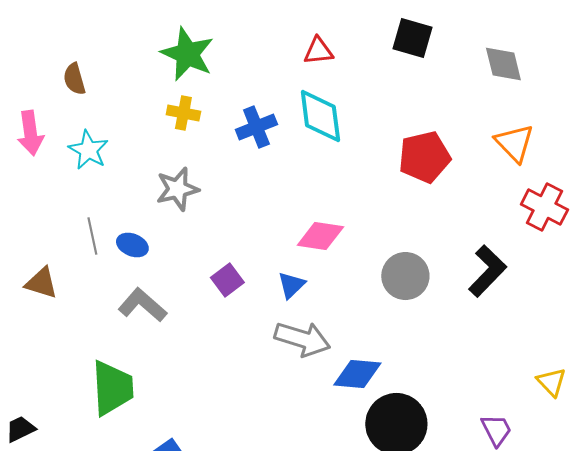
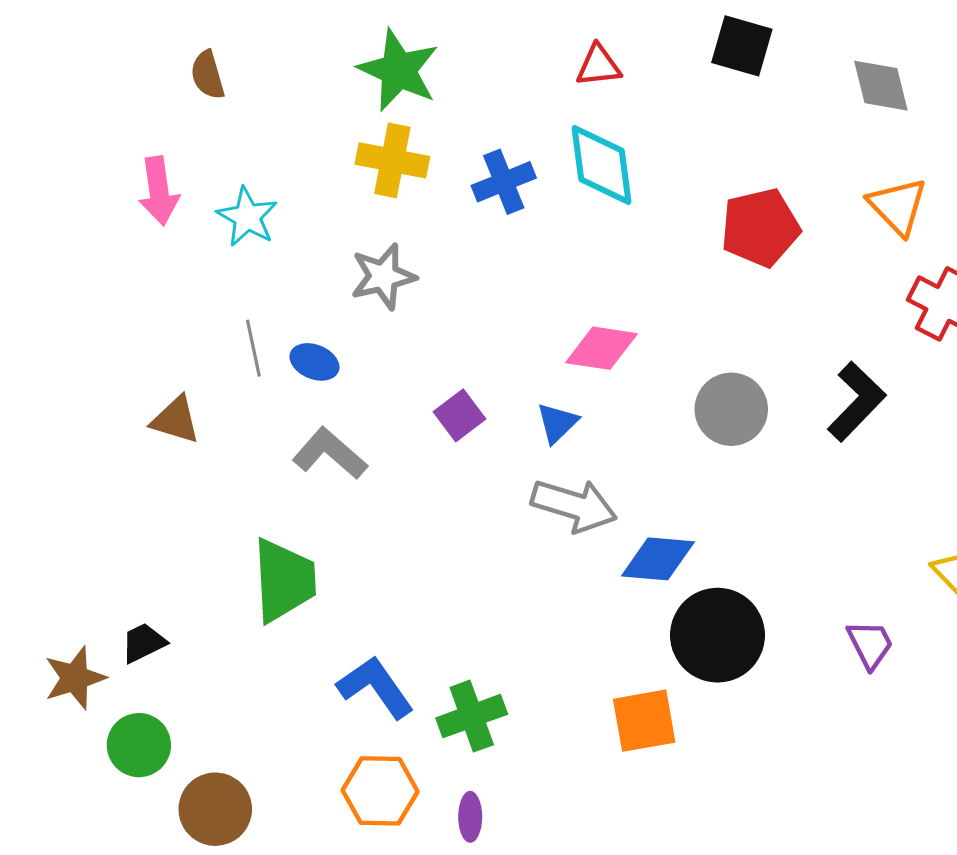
brown semicircle: (74, 79) -> (208, 75), moved
yellow cross: (183, 113) -> (392, 160), size x1.4

